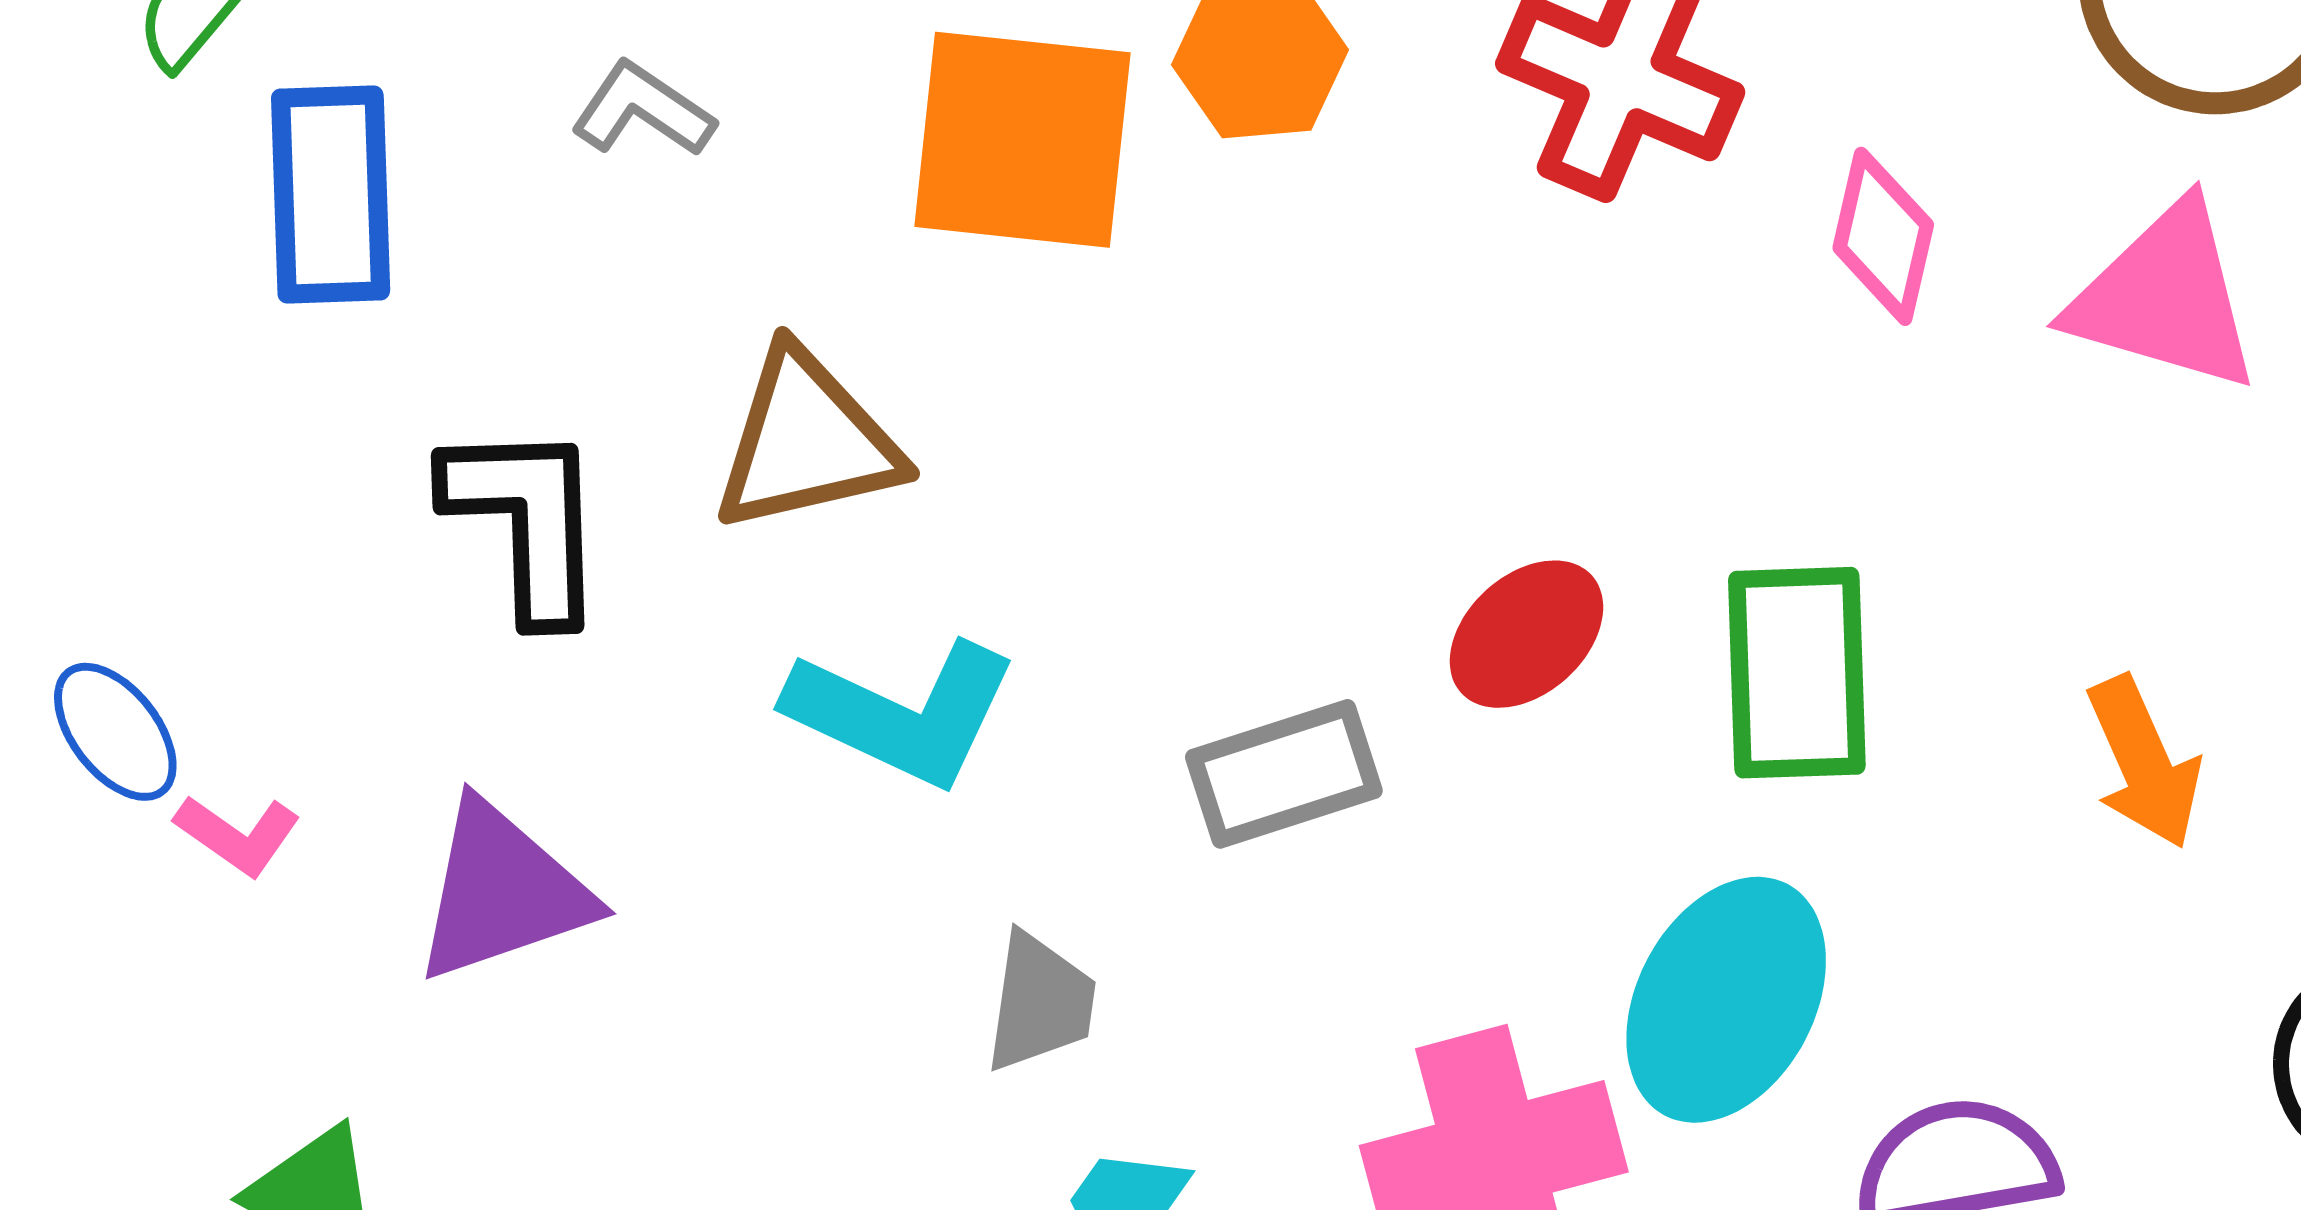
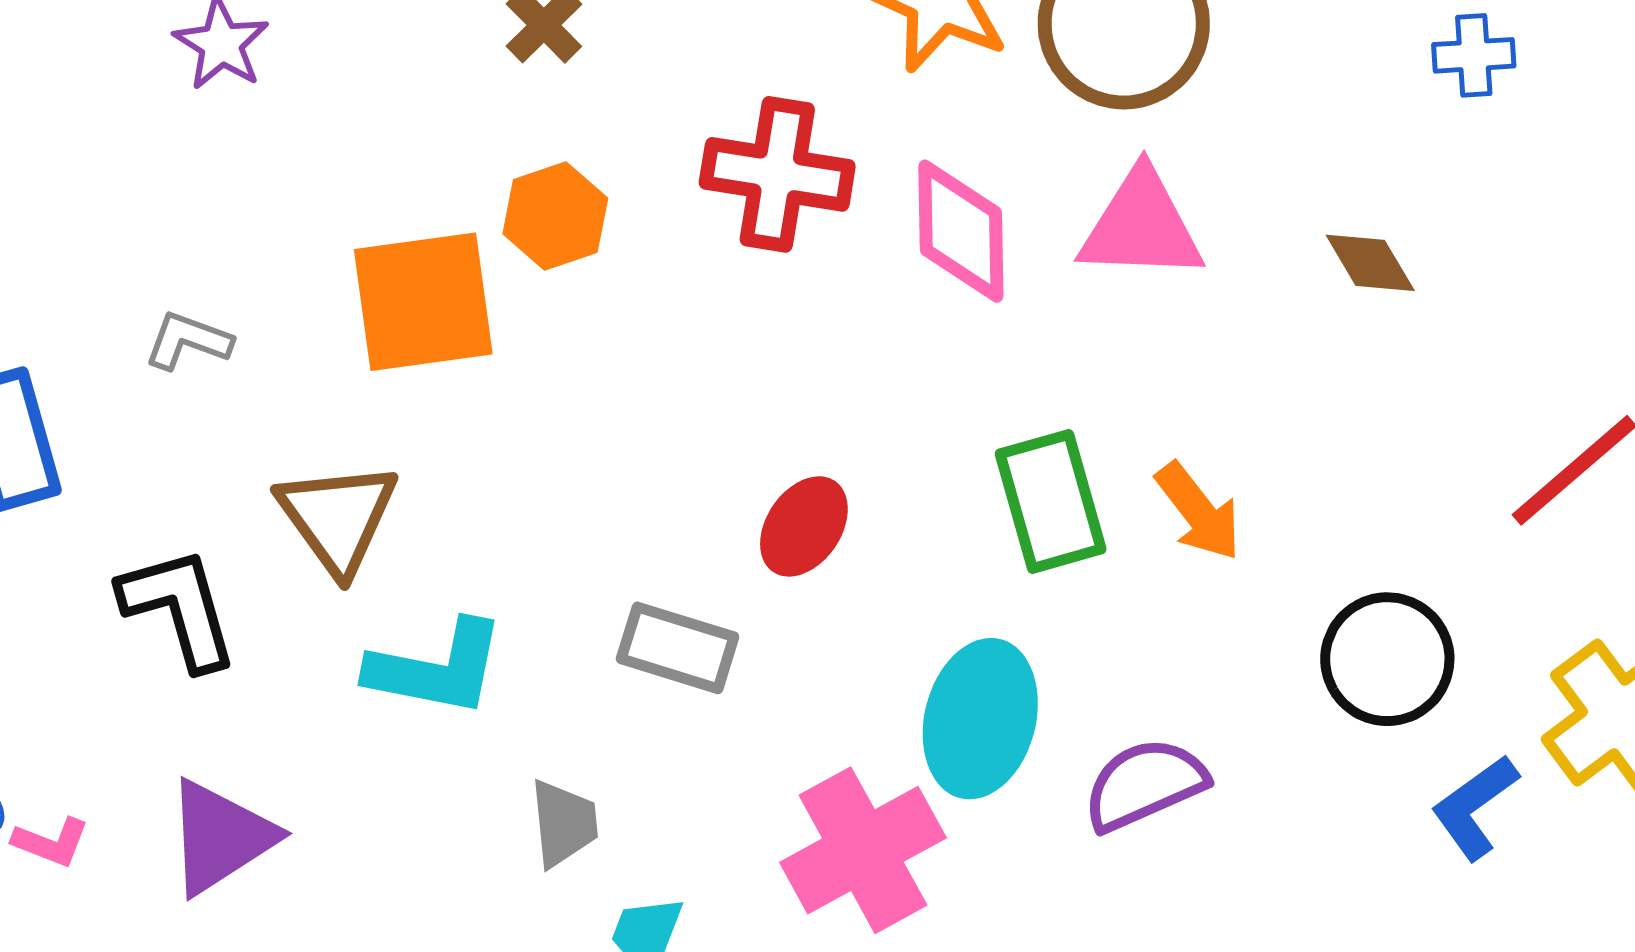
pink diamond: (1883, 236) -> (961, 231), size x1.4
brown triangle: (807, 441) -> (338, 518), turned -39
green rectangle: (1797, 673) -> (1051, 501), moved
gray rectangle: (1284, 774) -> (678, 648), turned 49

